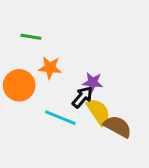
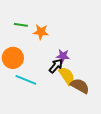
orange star: (50, 68) -> (41, 32), moved
cyan line: (60, 118) -> (26, 80), moved

